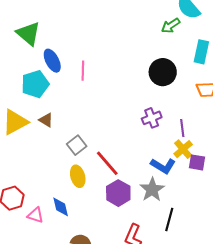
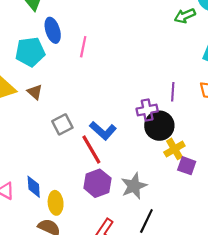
black circle: (163, 72) -> (159, 126), moved
purple line: (182, 128) -> (173, 92), moved
blue L-shape: (163, 166) -> (103, 131), moved
yellow ellipse: (78, 176) -> (56, 203), moved

